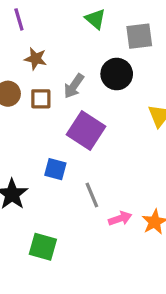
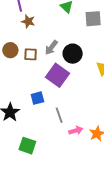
brown star: (36, 59) -> (28, 21), moved
black circle: (117, 74) -> (73, 54), moved
blue square: (55, 169) -> (37, 98), turned -32

